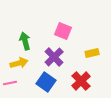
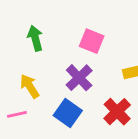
green arrow: (25, 41) -> (35, 38), moved
yellow arrow: (19, 63) -> (30, 86), turned -108

